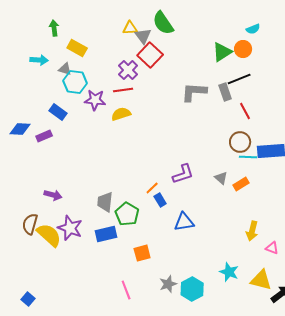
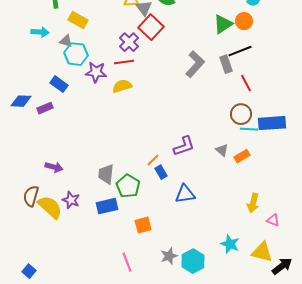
gray L-shape: (194, 92) -> (195, 64), turned 128
purple star: (70, 228) -> (71, 200), size x0.7

